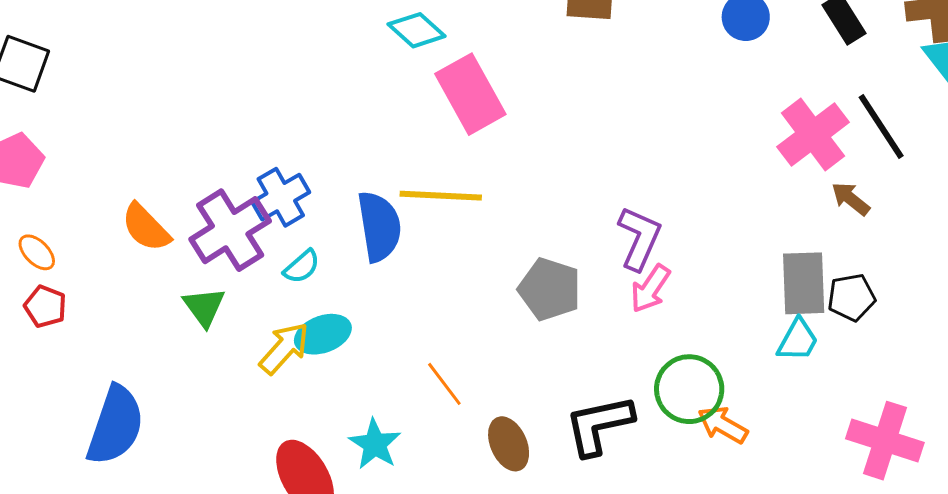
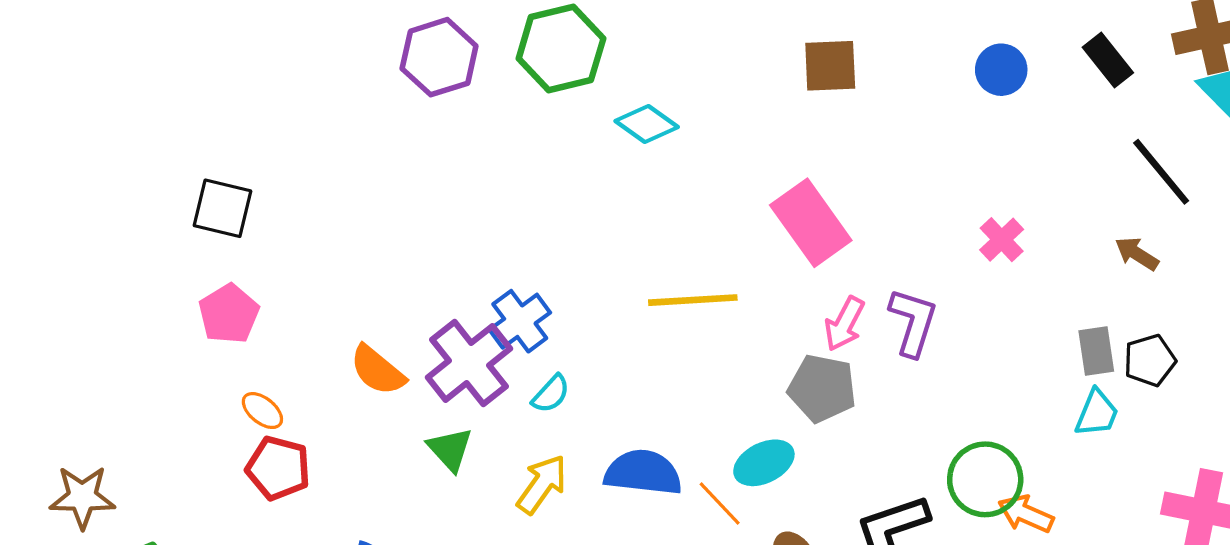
pink rectangle: (470, 94) -> (811, 223), moved
pink cross: (813, 135) -> (1002, 240), moved, size x0.6
blue semicircle: (379, 226) -> (643, 473), moved, turned -68
gray rectangle: (804, 283) -> (1096, 351), size x0.7
pink arrow: (650, 289) -> (844, 324), moved
red pentagon: (45, 307) -> (278, 468), size x1.4
cyan ellipse: (323, 334) -> (764, 463), moved

